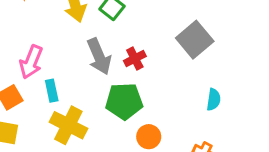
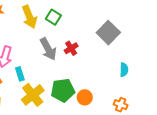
green pentagon: (124, 101) -> (63, 90), moved
yellow cross: (68, 125) -> (33, 95), turned 30

